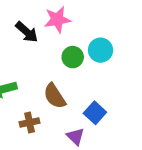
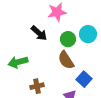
black arrow: (27, 32) -> (39, 33), moved
brown semicircle: (55, 96) -> (66, 60), moved

